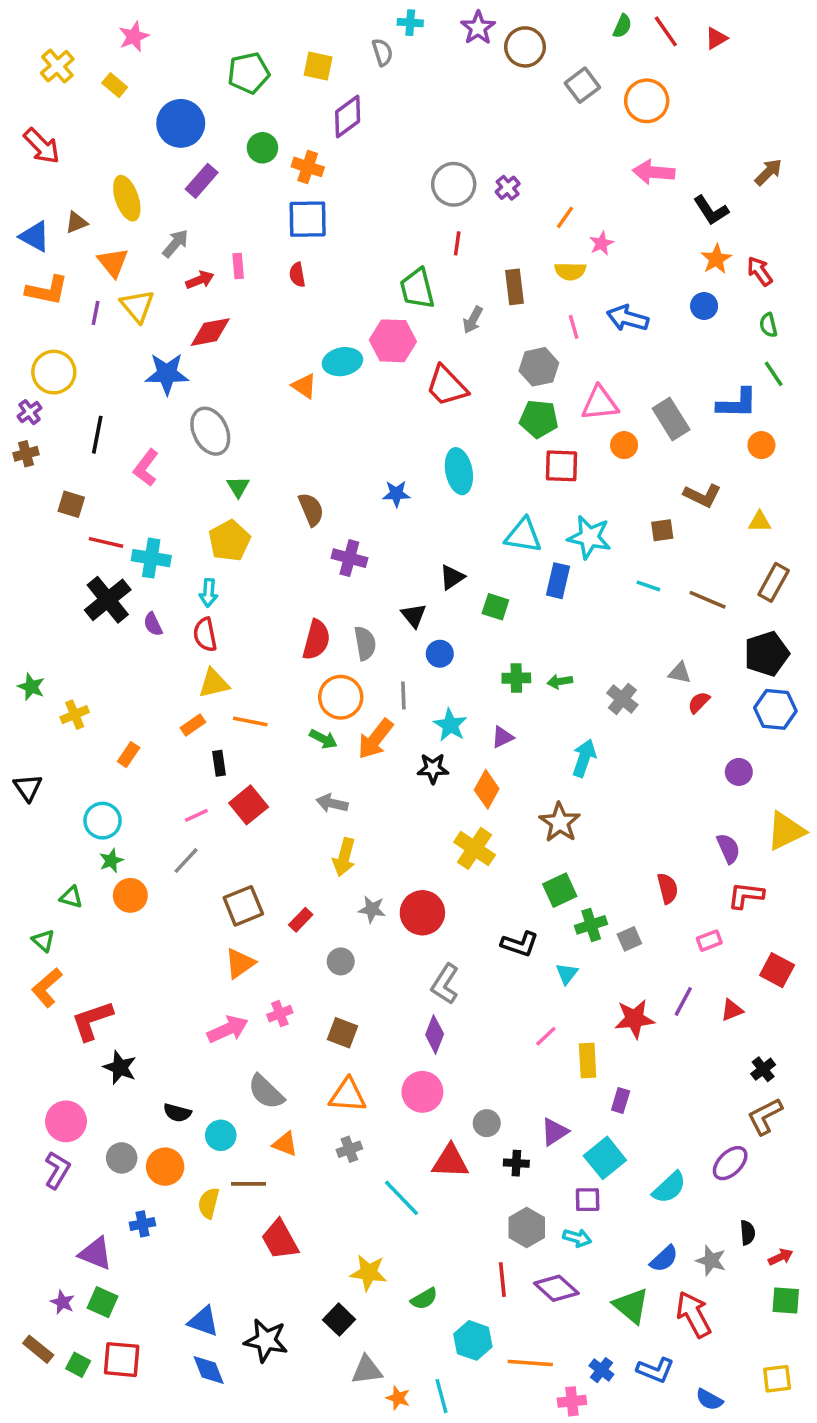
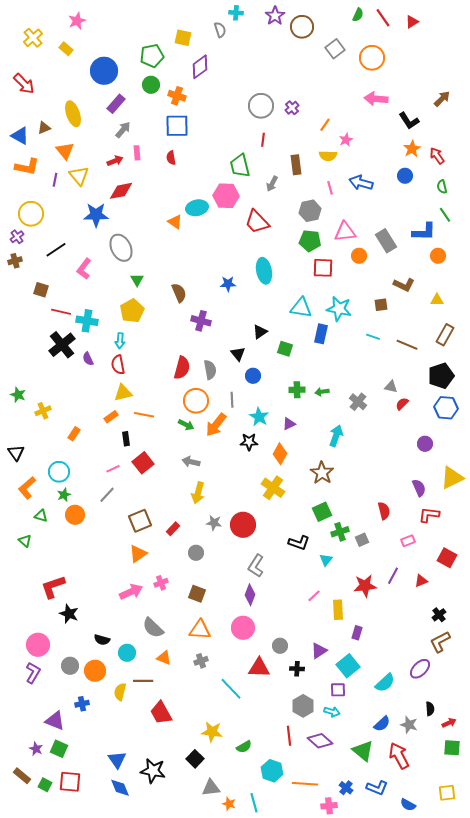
green pentagon: (249, 73) -> (152, 56), moved
gray arrow: (176, 243) -> (123, 130), moved
black line: (97, 435) -> (56, 250), turned 45
orange L-shape: (47, 988) -> (27, 488), moved
blue triangle: (203, 1321) -> (117, 760), turned 36

